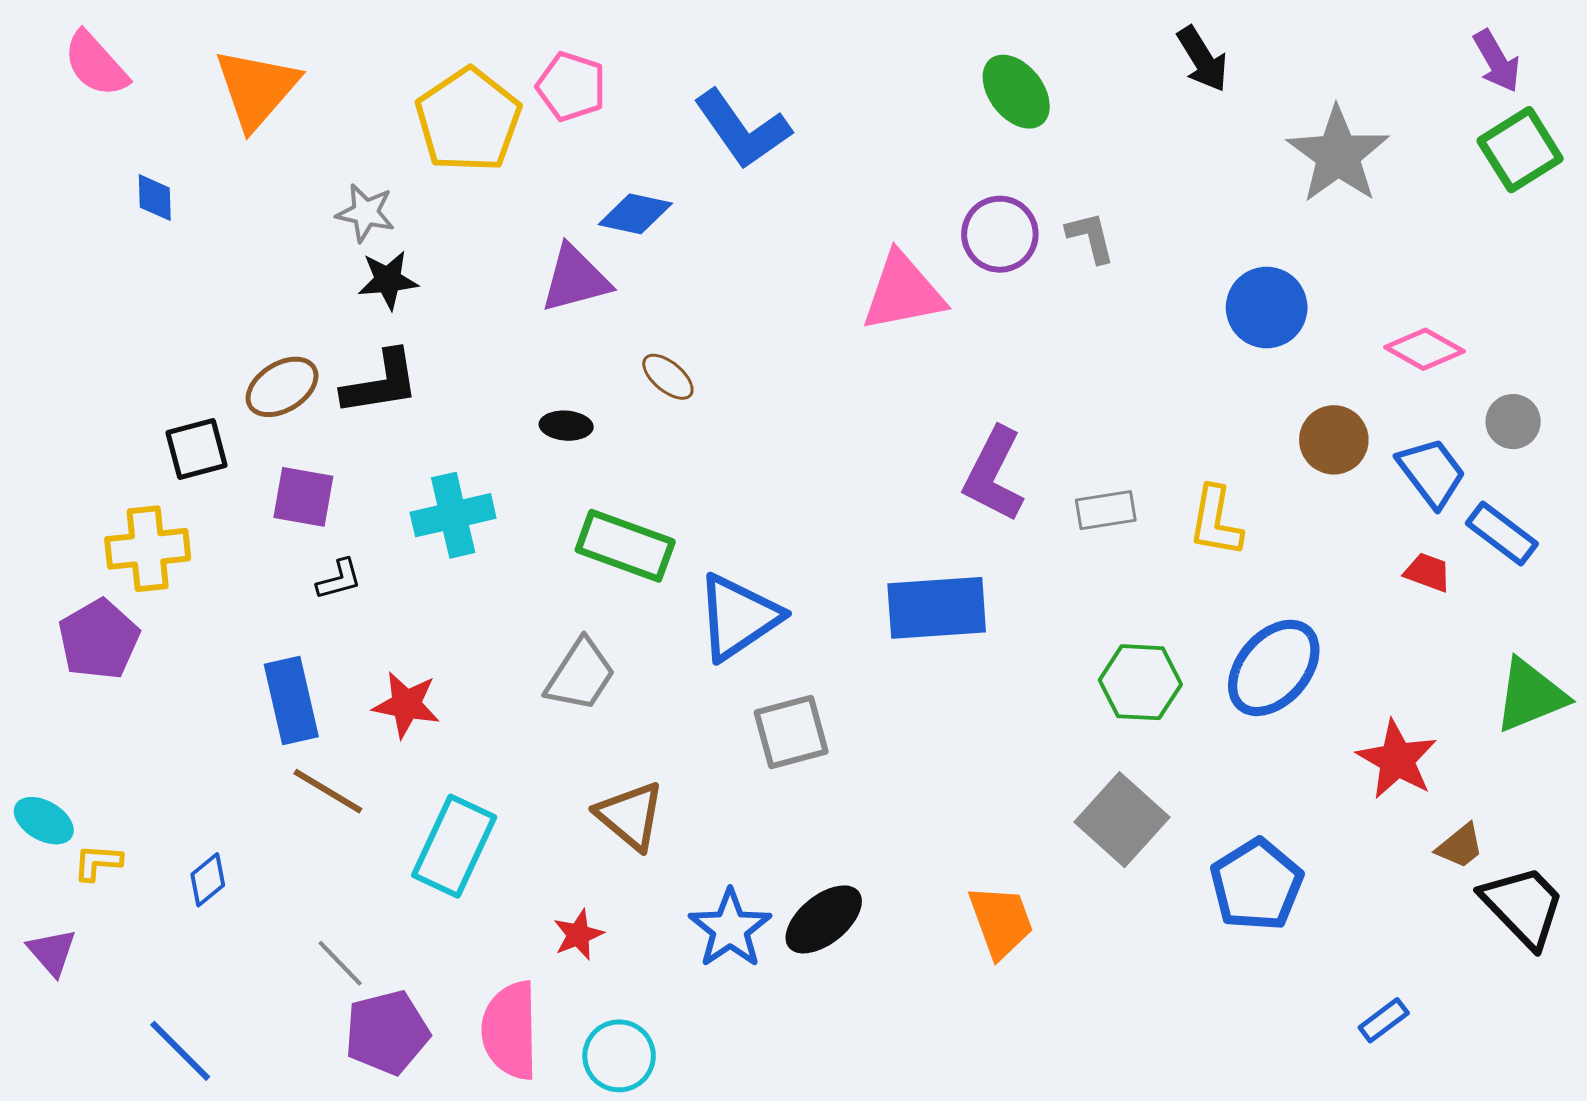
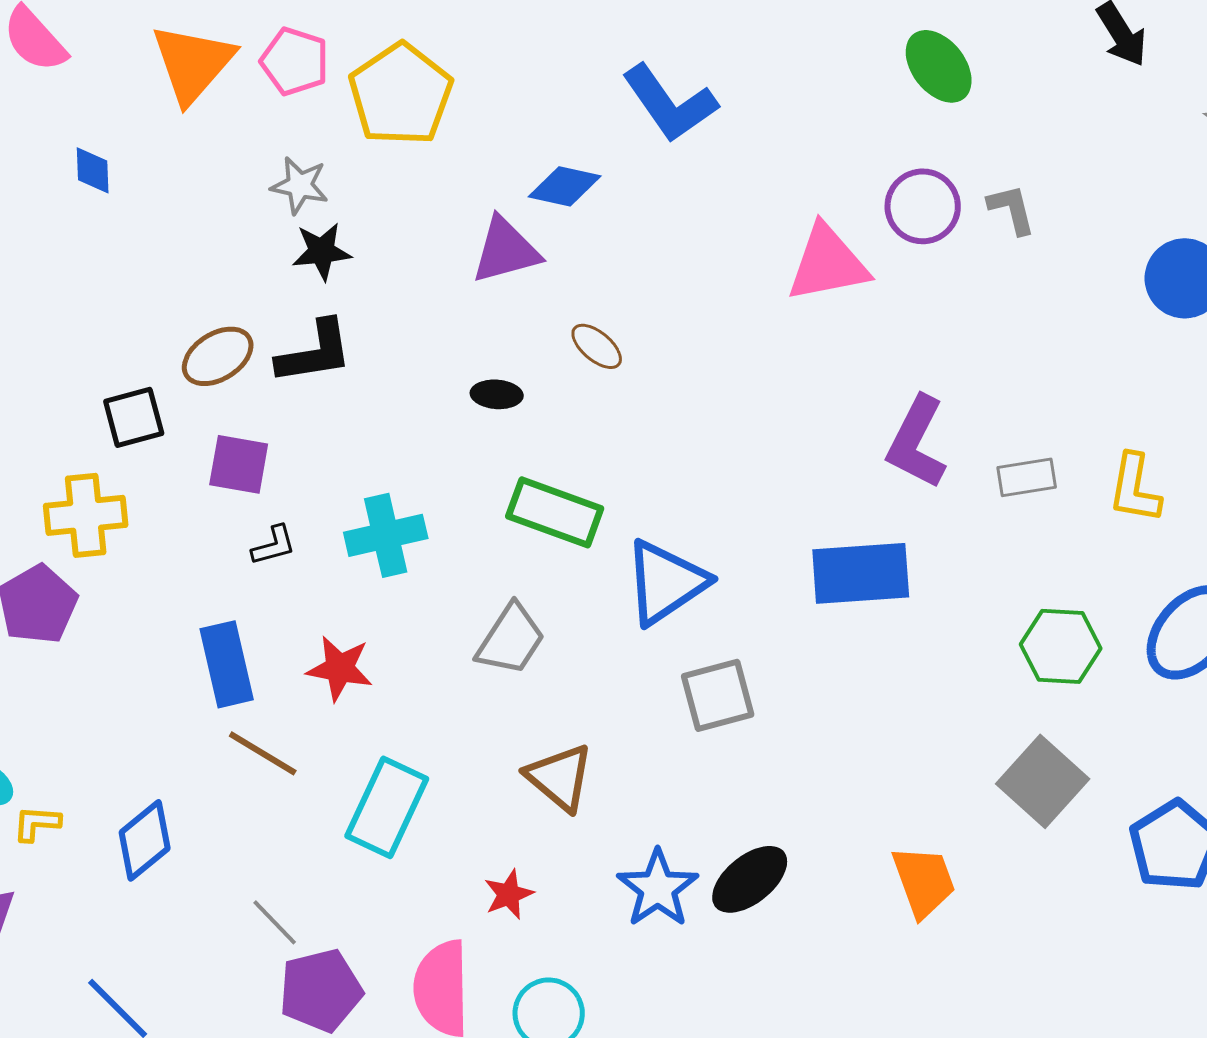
pink pentagon: (571, 87) -> (295, 61), moved
cyan cross: (453, 515) -> (386, 535), moved
blue diamond: (208, 880) -> (145, 840), size x1.5

